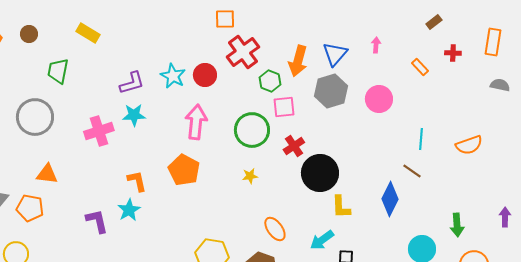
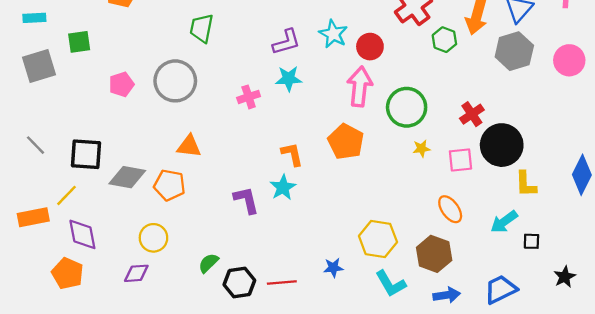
red circle: (205, 75) -> (370, 47), moved
pink square: (284, 107) -> (460, 160), moved
green circle: (252, 130) -> (407, 107), moved
pink cross: (99, 131) -> (249, 97), size x0.7

